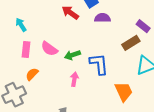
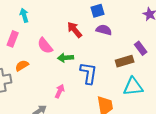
red arrow: (70, 13) -> (75, 30), moved
pink rectangle: (26, 49) -> (13, 39), moved
pink arrow: (74, 79) -> (60, 91), moved

